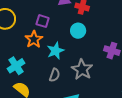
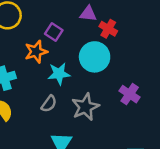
cyan circle: (78, 31) -> (95, 57), size x1.5

